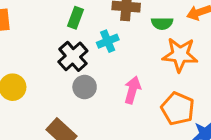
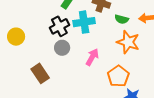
cyan cross: (108, 41) -> (84, 22), size x1.5

